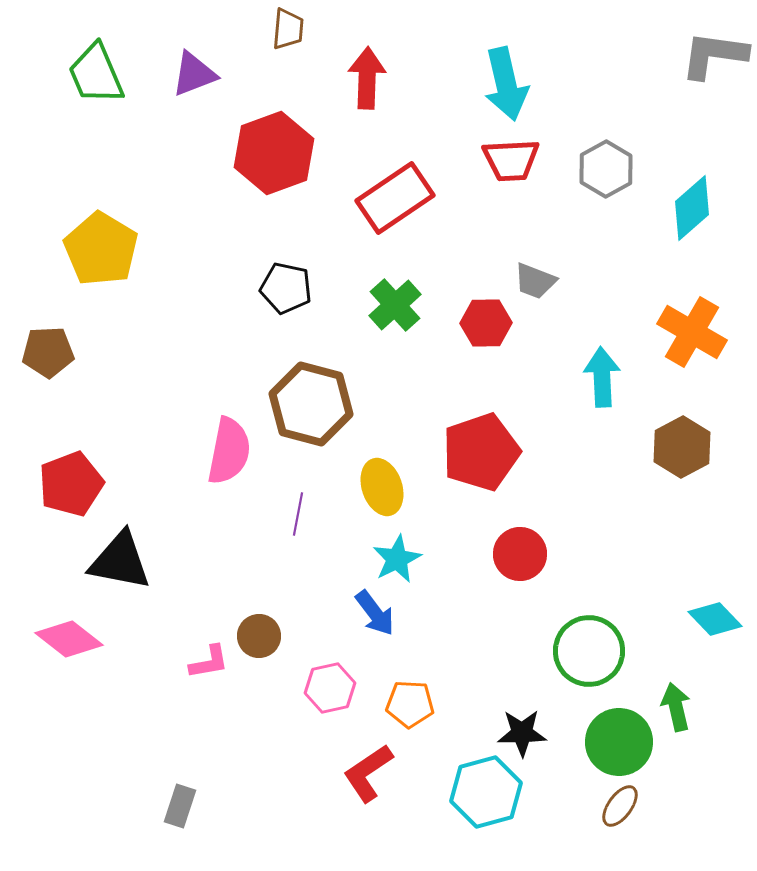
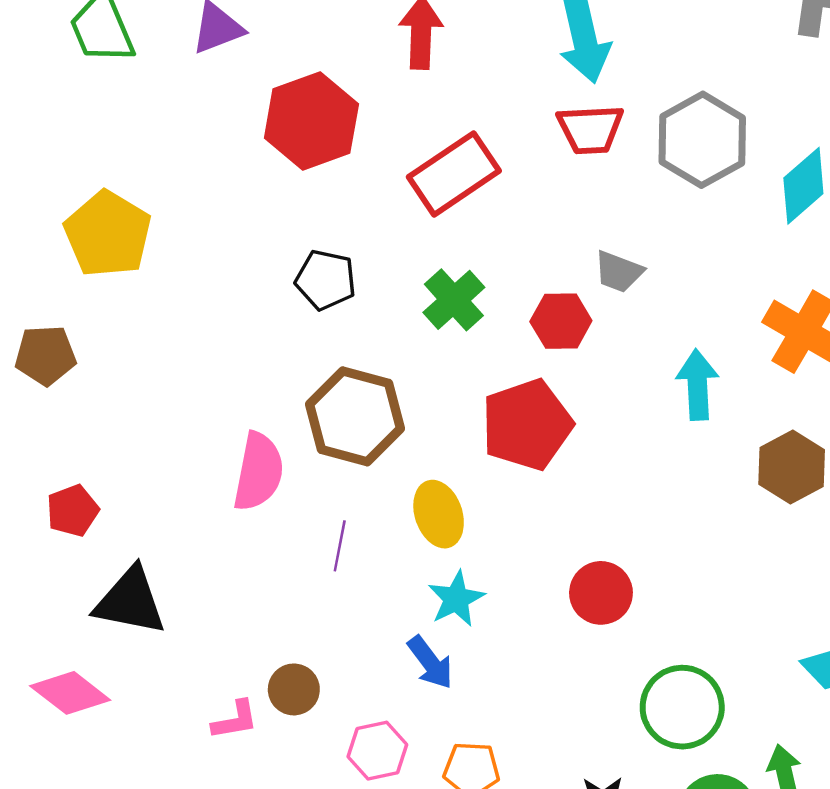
gray hexagon: (606, 169) -> (702, 140), size x1.4
red pentagon: (481, 452) -> (527, 425), moved
red pentagon: (71, 484) -> (73, 511), size x0.7

